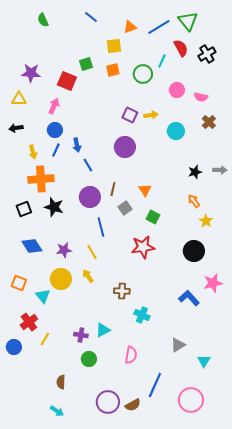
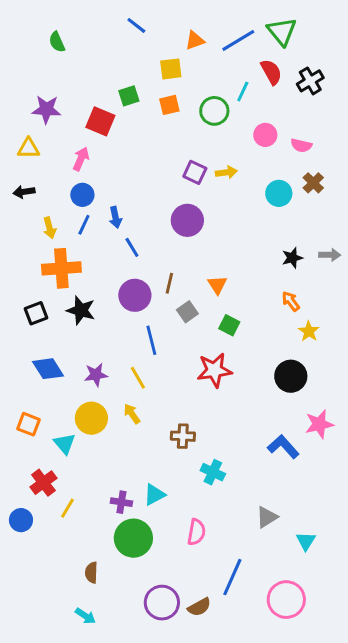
green semicircle: (43, 20) -> (57, 42), moved
cyan circle: (176, 131) -> (279, 193), moved
green circle: (89, 359) -> (133, 538), size x1.6

